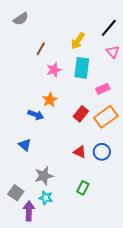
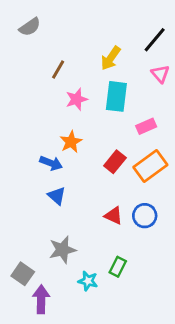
blue triangle: (25, 145) -> (57, 196), moved
cyan star: (46, 198) -> (88, 281), moved

